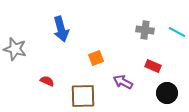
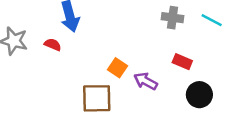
orange square: (96, 58) -> (118, 68), moved, turned -35
red semicircle: (47, 81) -> (53, 45), moved

